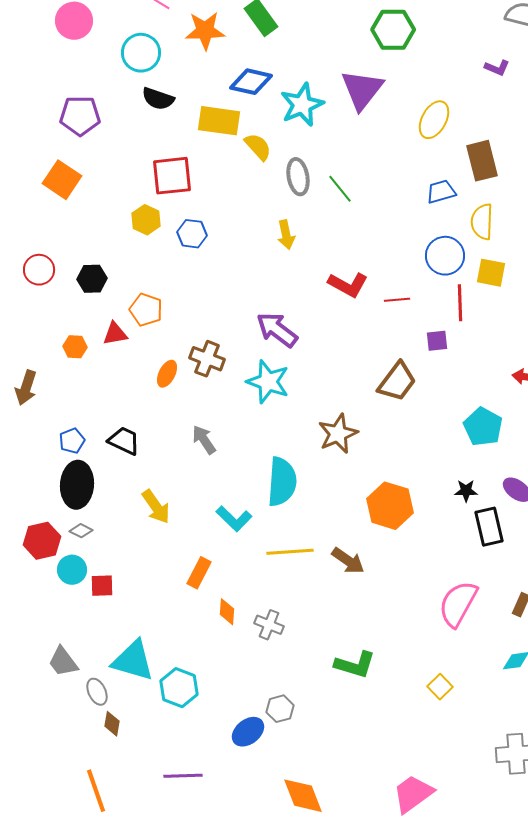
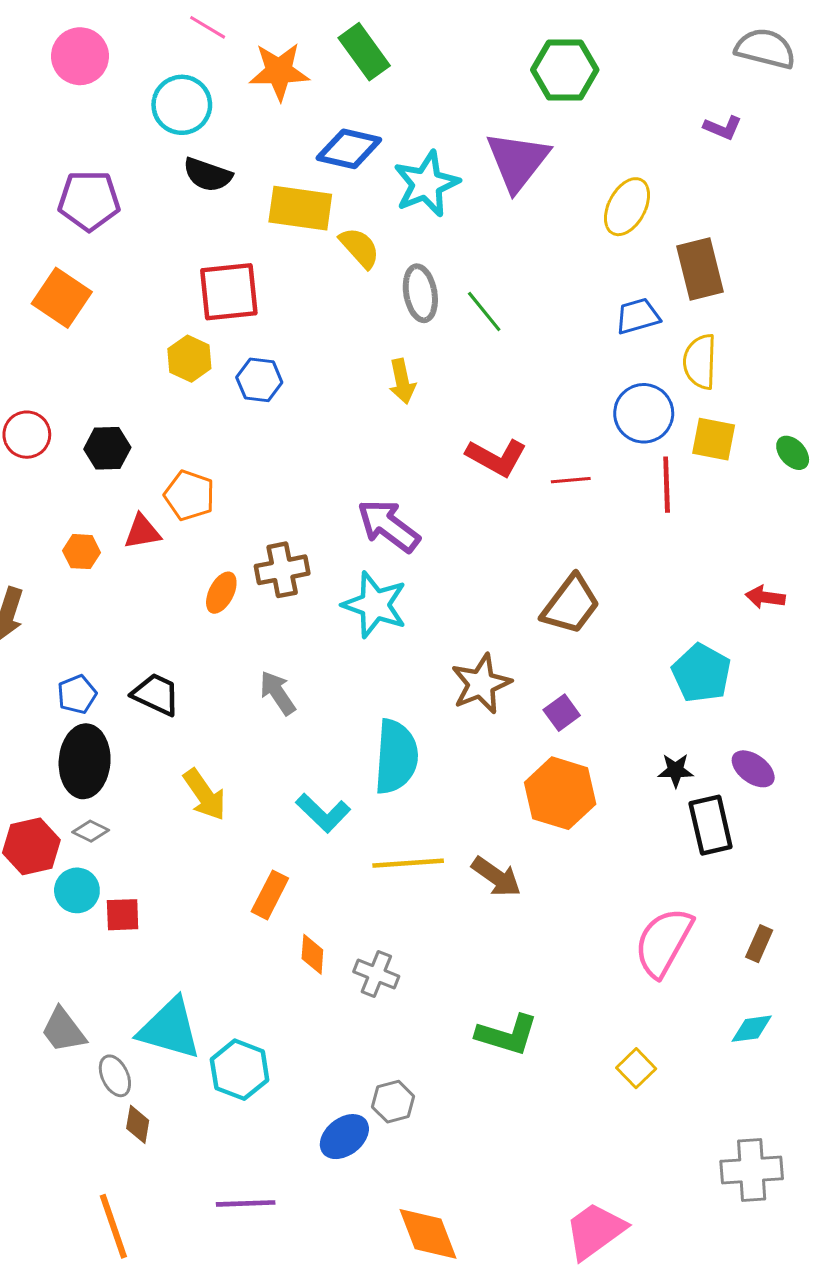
purple square: (437, 341) -> (562, 713), moved, turned -30
brown cross: (207, 359) -> (282, 570), turned -32

